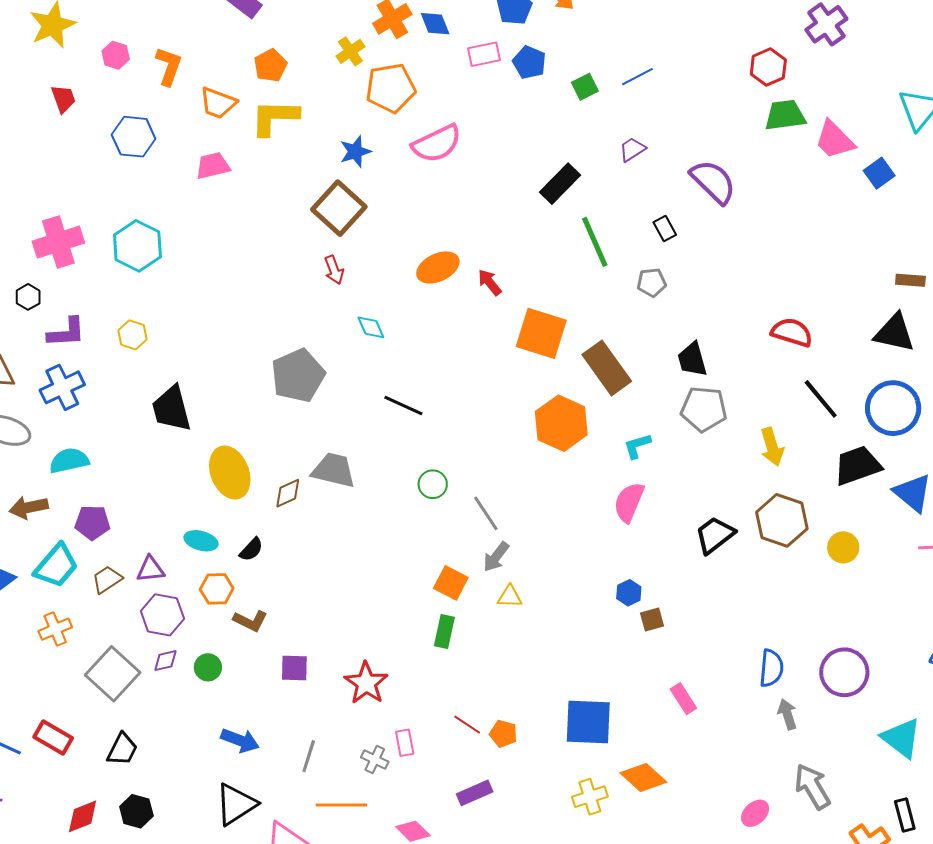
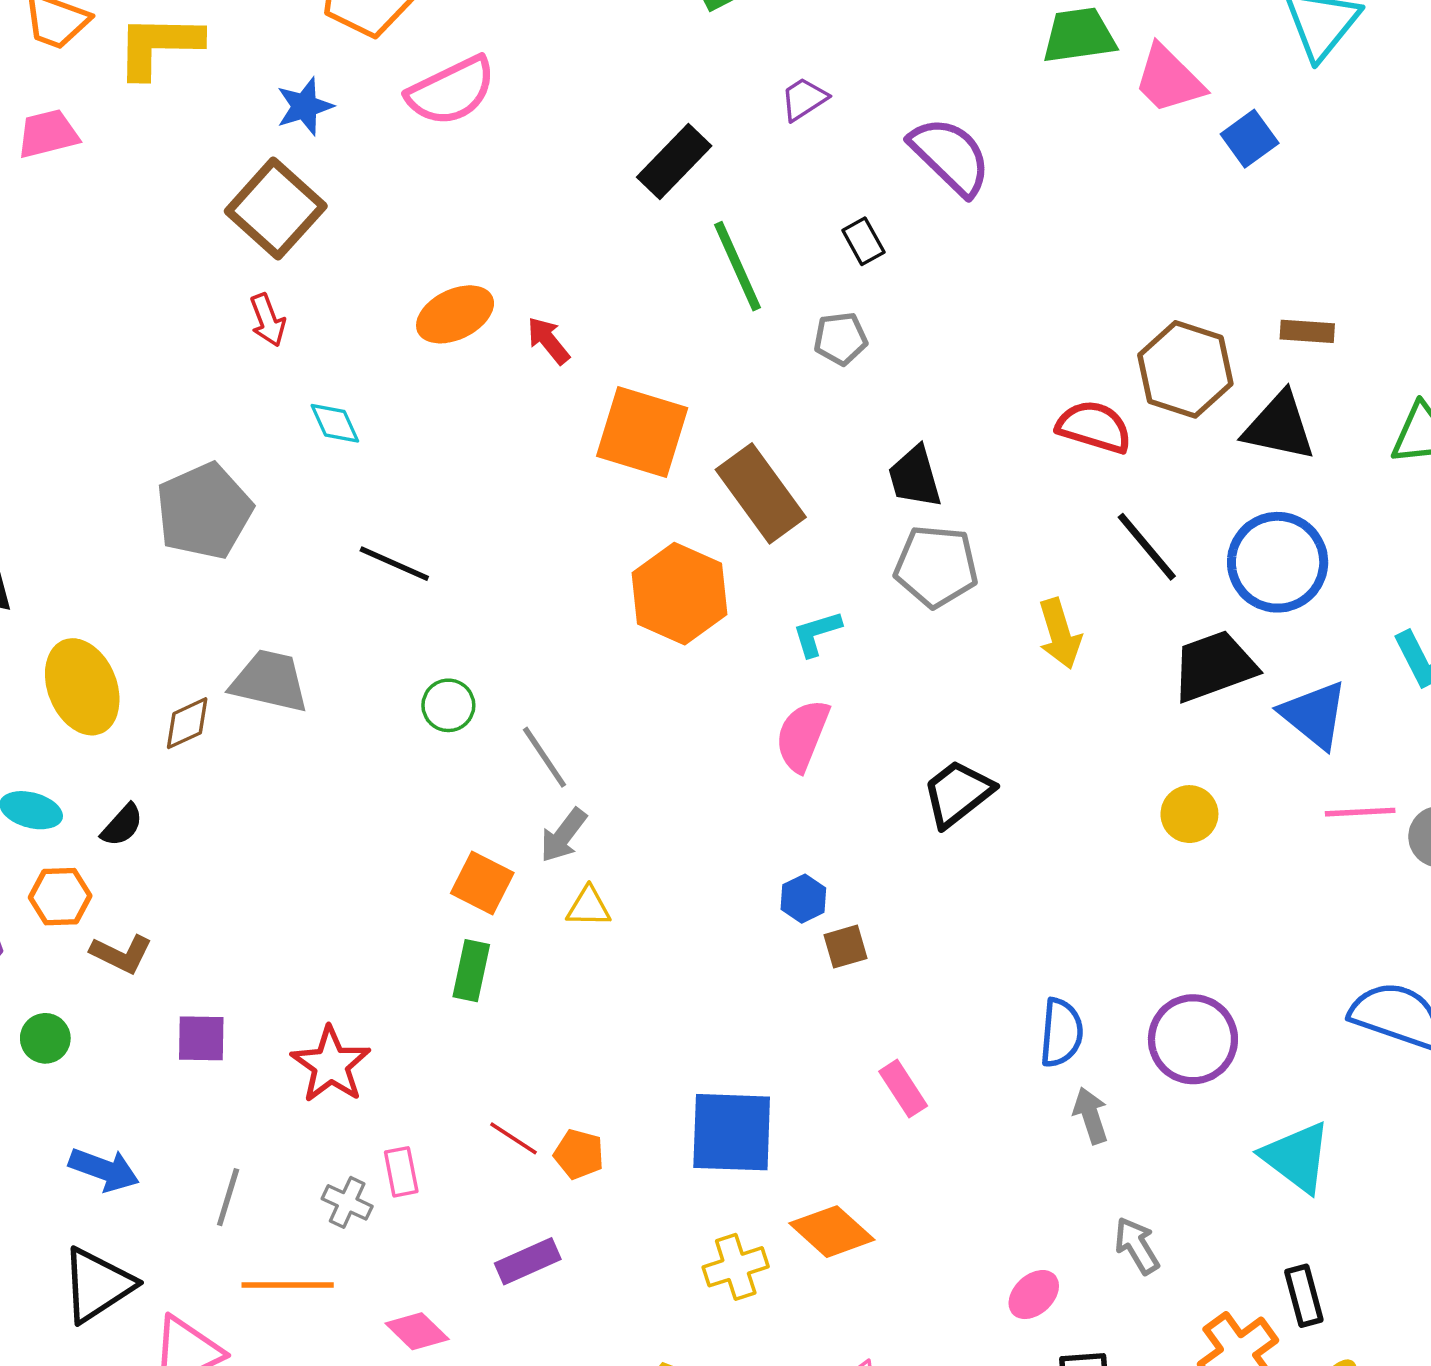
brown hexagon: (782, 520) -> (1185, 369), moved
gray arrow: (812, 786) -> (1137, 1246), size x0.7

